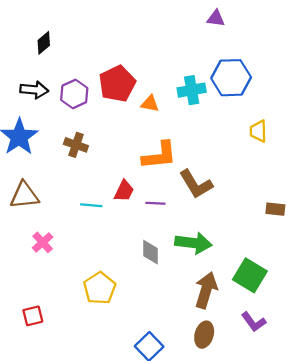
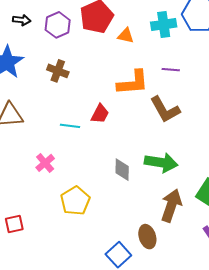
black arrow: (34, 90) -> (22, 20), size x0.7
purple line: (155, 203) -> (171, 70), moved
pink cross: (43, 242) -> (45, 163), moved
brown ellipse: (204, 335) -> (147, 237), moved, turned -35

